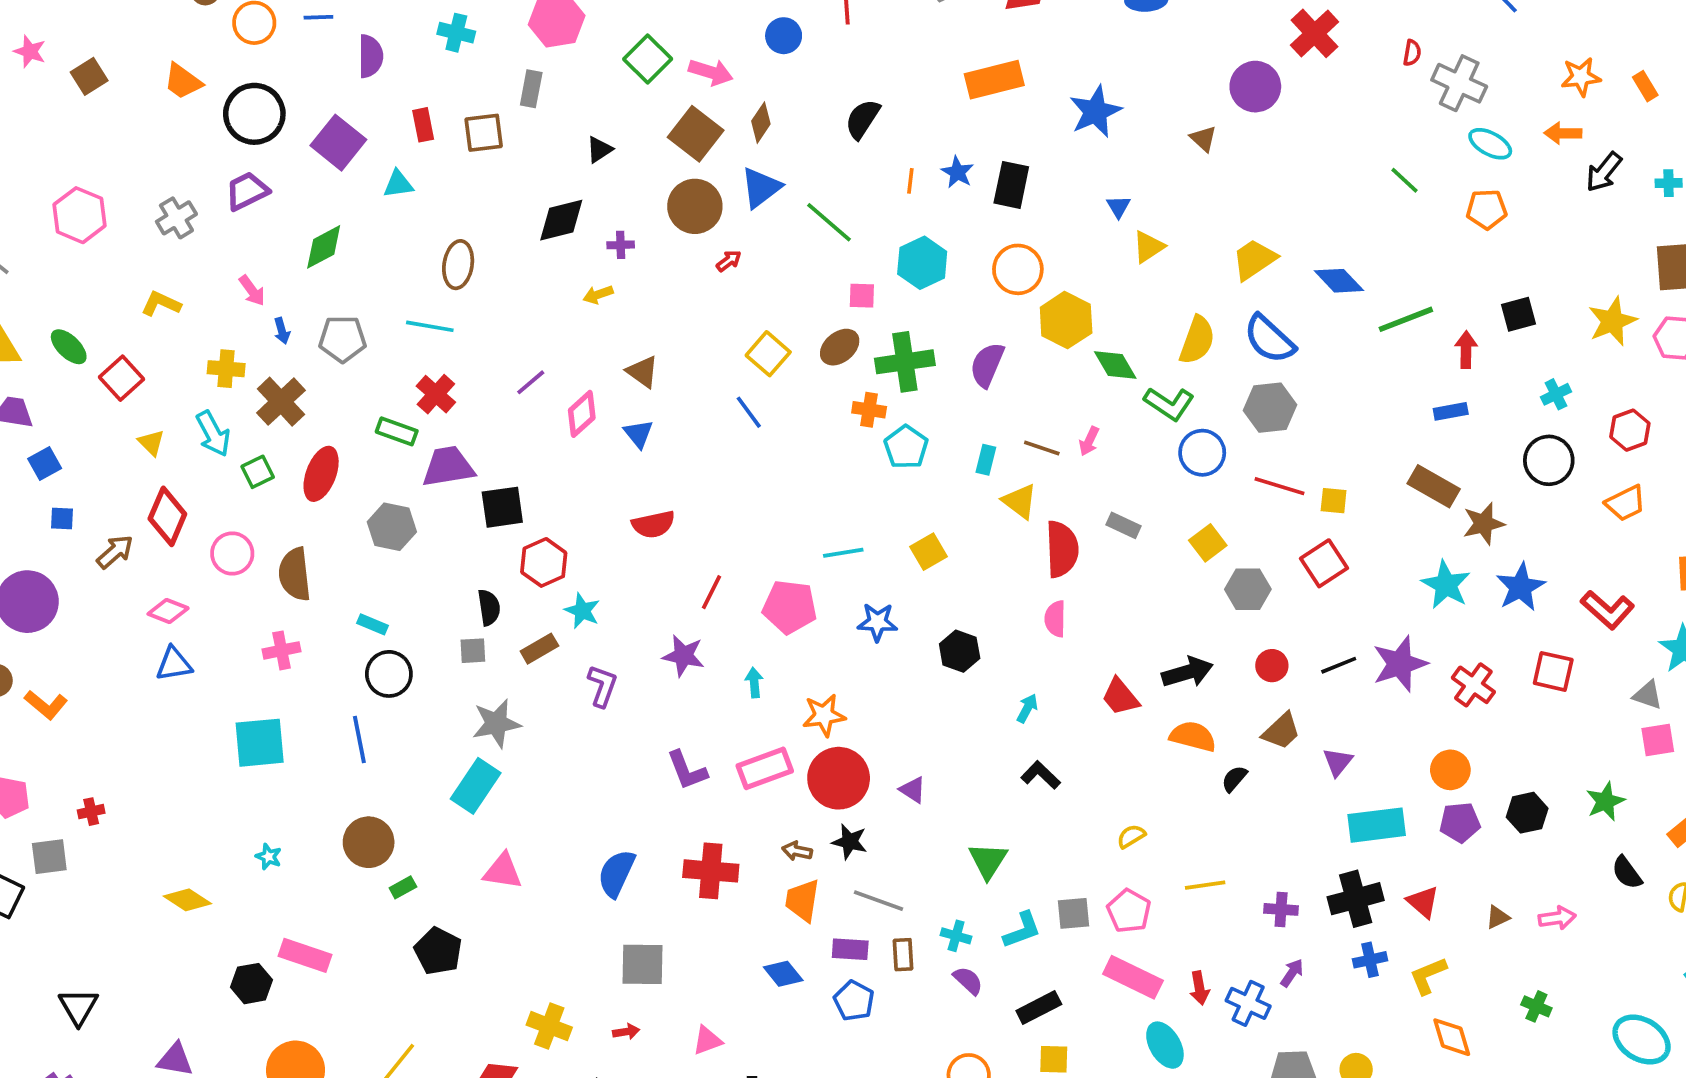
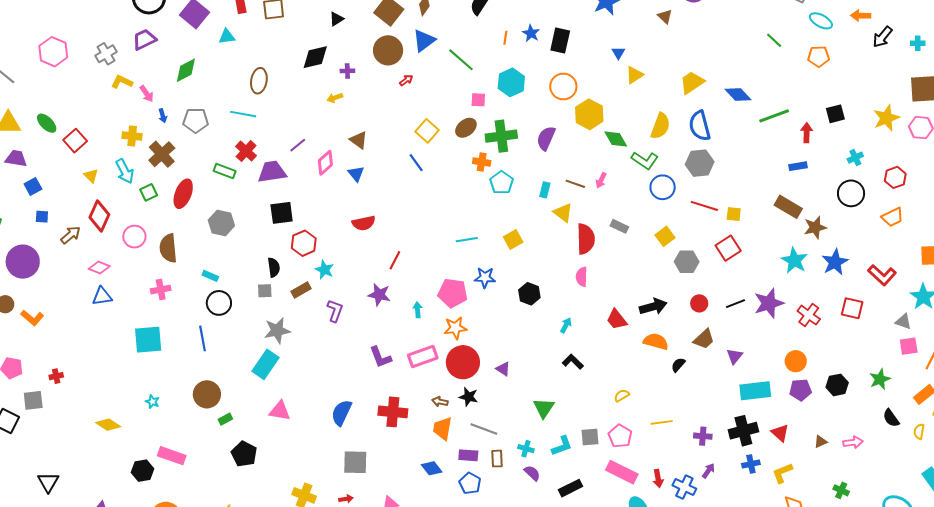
yellow L-shape: (161, 304) -> (122, 82), moved
blue semicircle: (1269, 339) -> (700, 126), turned 32
purple trapezoid: (448, 467) -> (272, 172), moved
pink pentagon: (790, 607) -> (453, 293), moved

